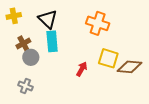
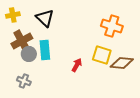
orange cross: (98, 23) -> (112, 26), moved
cyan rectangle: (52, 41) -> (45, 50), moved
brown cross: (23, 44) -> (22, 41), size x1.5

